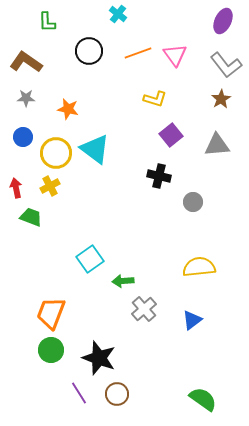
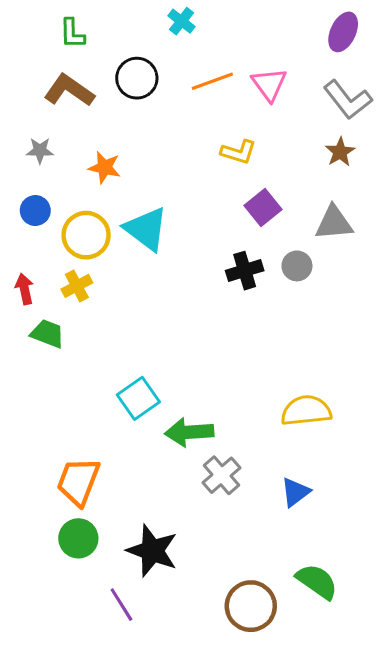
brown L-shape: (26, 62) -> (69, 90), moved
black cross: (159, 176) -> (245, 271), turned -30
gray circle: (193, 202) -> (297, 266), moved
green arrow: (123, 281) -> (189, 432), size x1.4
brown circle: (117, 394) -> (251, 606), moved, size x1.4
green semicircle: (203, 399) -> (317, 581), moved

